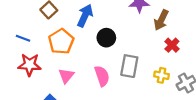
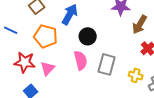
orange pentagon: (61, 41) -> (46, 36), turned -30
red star: (30, 65) -> (25, 62), moved
pink semicircle: (102, 76) -> (81, 60), moved

